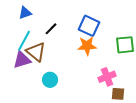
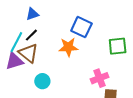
blue triangle: (25, 13) -> (32, 14), moved
black line: (51, 29) -> (31, 35), moved
orange star: (87, 46) -> (68, 47), moved

